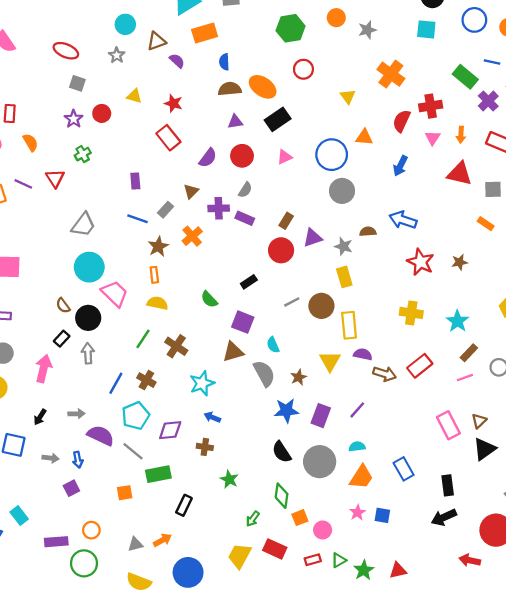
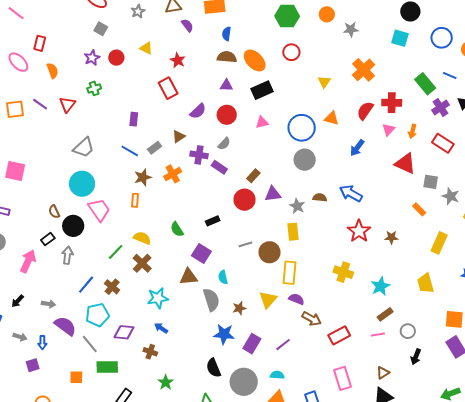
yellow semicircle: (157, 303) -> (142, 238), moved
red rectangle: (420, 366) -> (339, 335), moved
pink rectangle: (448, 425) -> (342, 378), moved

